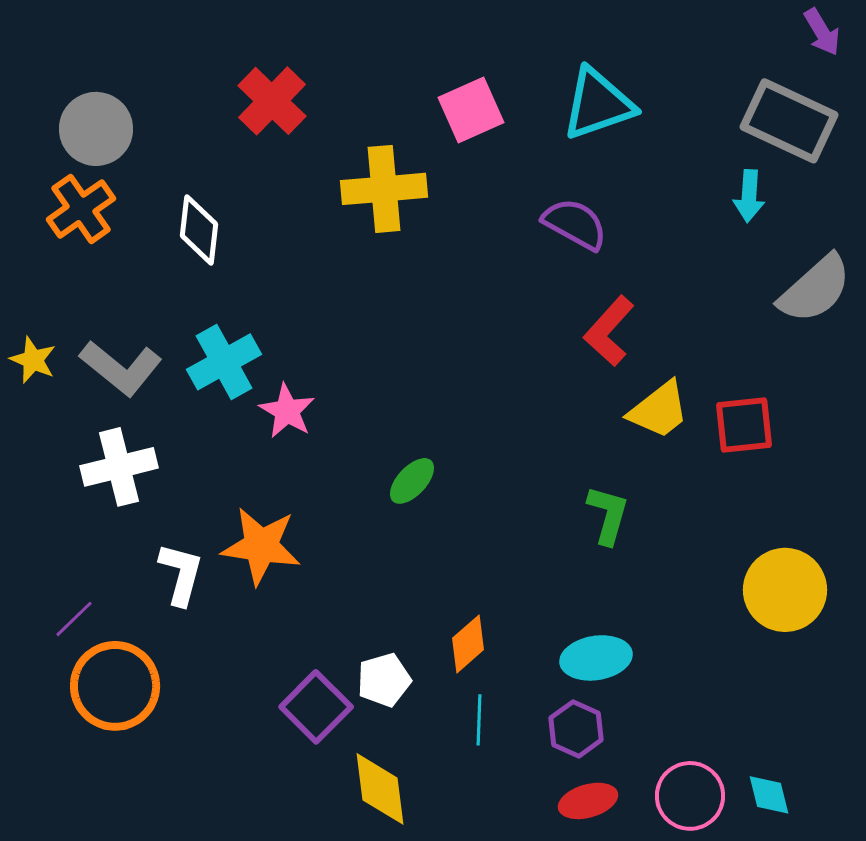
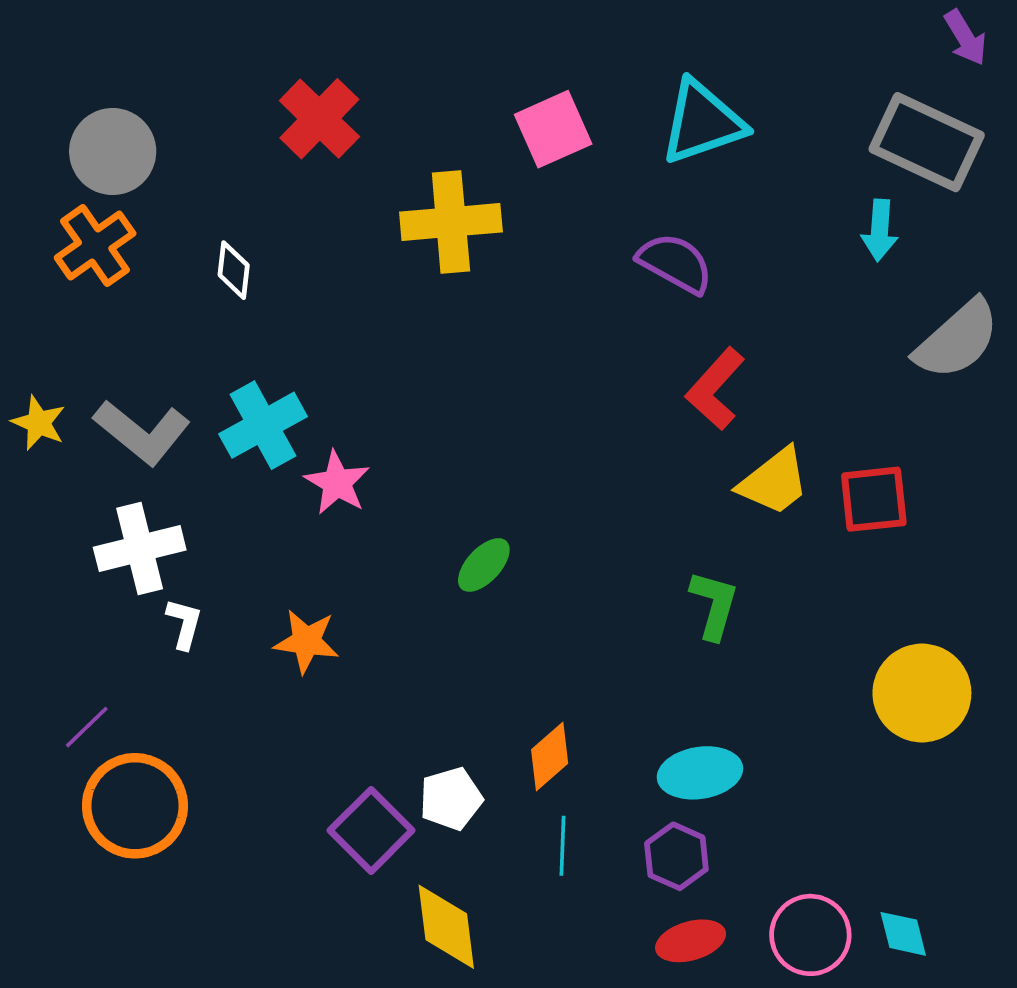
white diamond: (199, 230) -> (234, 270), size x0.7
orange star: (261, 546) -> (306, 641), size x0.7
white L-shape: (181, 574) -> (184, 624), moved, size x0.7

